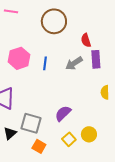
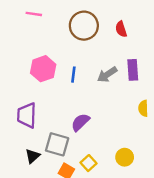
red semicircle: (86, 40) -> (121, 29), moved
purple semicircle: (63, 113) -> (80, 122), moved
yellow square: (69, 139) -> (89, 163), moved

